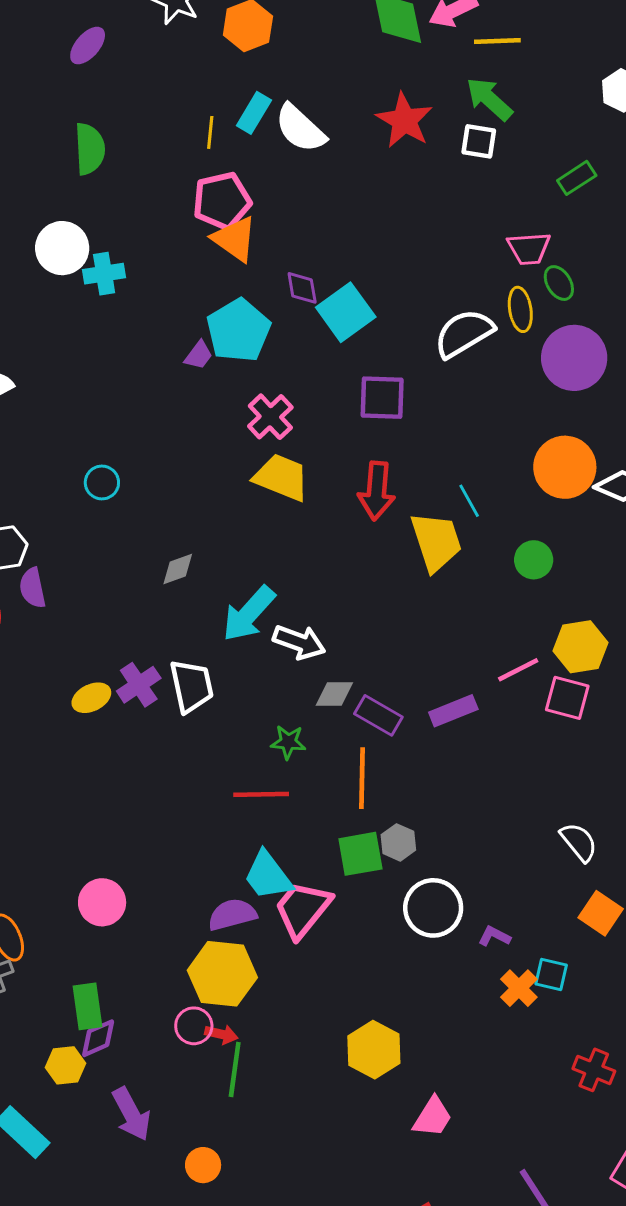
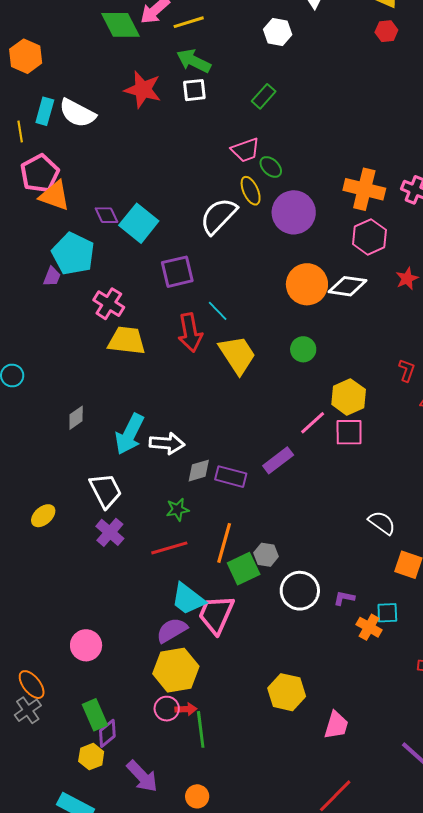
cyan line: (469, 501) -> (218, 311), moved
purple cross: (139, 685) -> (110, 532), moved
orange line: (362, 778) -> (224, 543), moved, turned 30

